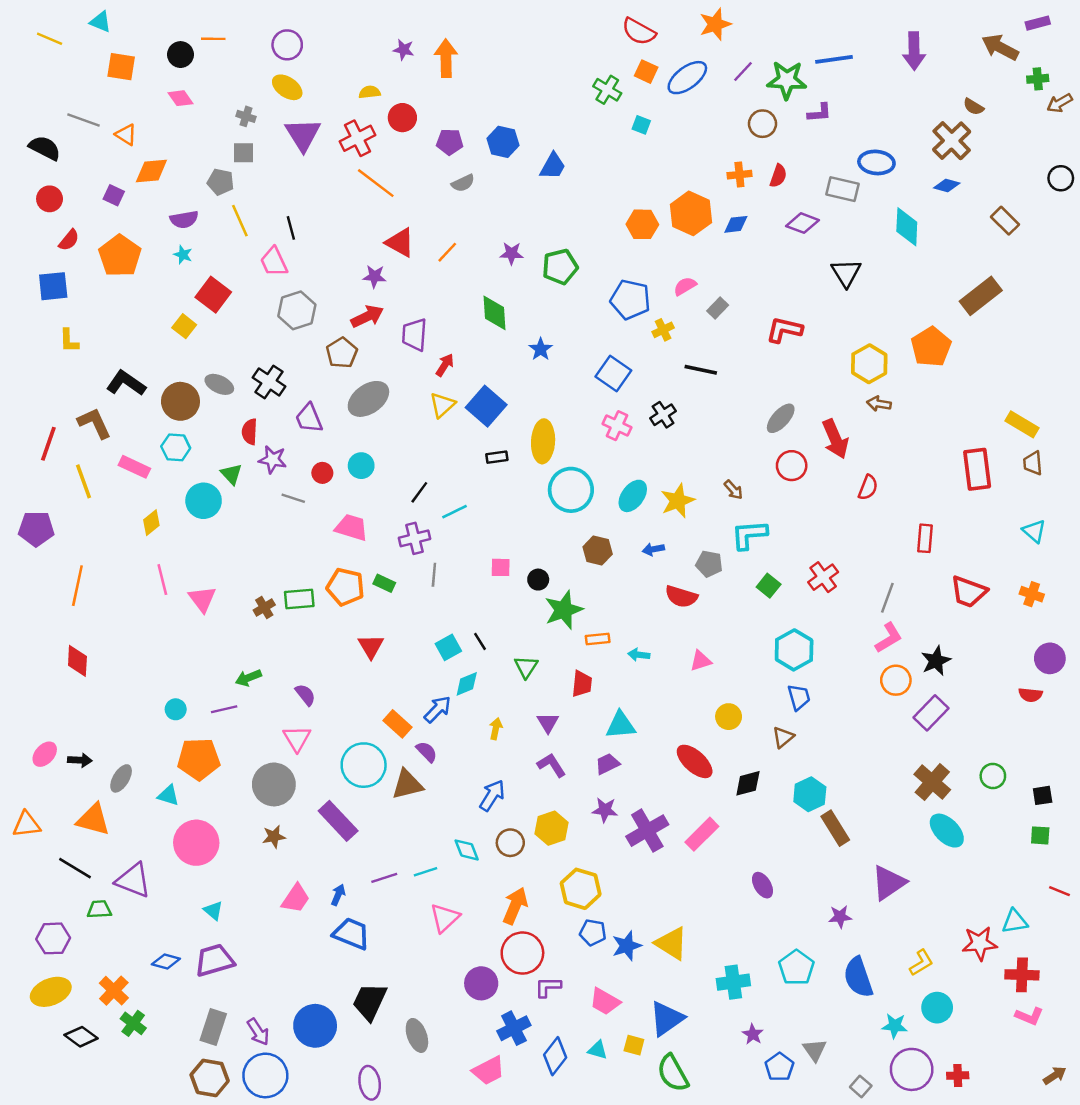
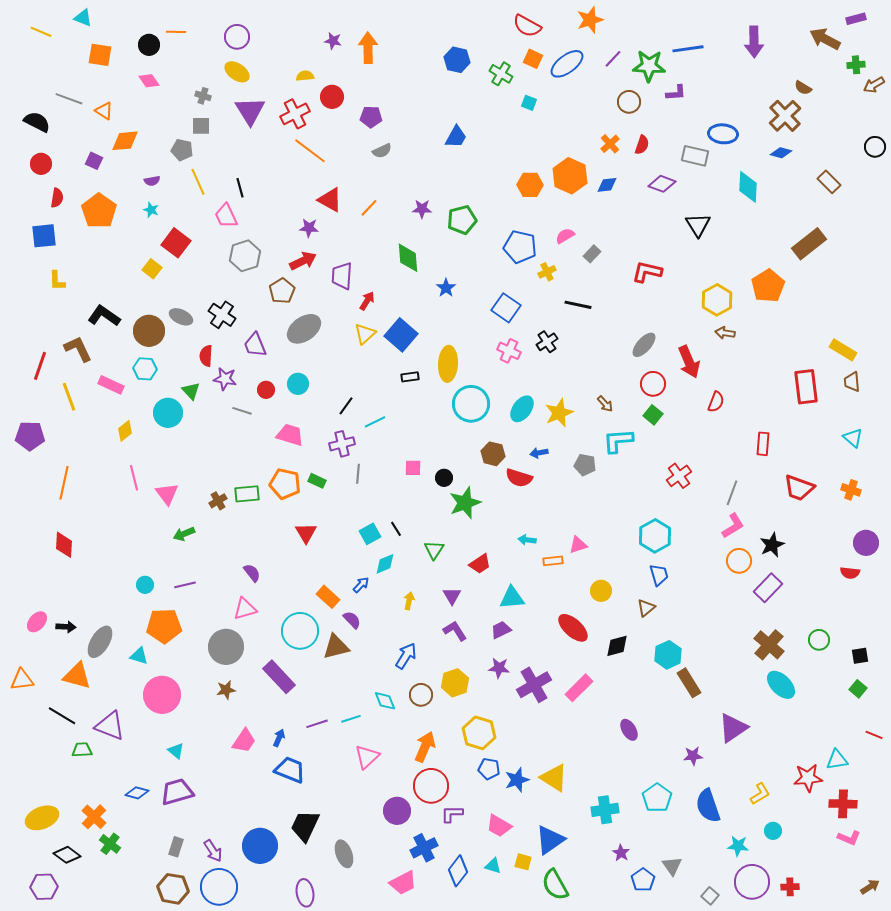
blue hexagon: (503, 142) -> (457, 60), moved
orange cross: (739, 175) -> (610, 144), turned -36
purple semicircle: (184, 219) -> (152, 181), size x0.7
red semicircle: (69, 240) -> (57, 198), turned -30
green square: (769, 586) -> (653, 415), moved
red semicircle: (681, 597) -> (519, 478), moved
orange rectangle: (598, 639) -> (553, 561), moved
green arrow: (248, 678) -> (184, 534), moved
red trapezoid: (582, 684) -> (480, 564), turned 50
blue arrow: (438, 709) -> (361, 585), size x0.7
pink triangle: (297, 738) -> (245, 609), turned 45
gray ellipse: (121, 778) -> (100, 642), size x1.4
green square: (1040, 835) -> (858, 689), turned 36
purple hexagon: (53, 938) -> (44, 887), moved
cyan circle: (937, 1008) -> (773, 831), size x0.7
gray rectangle: (213, 1027) -> (176, 847), size x0.7

